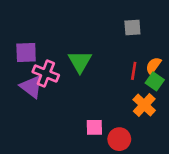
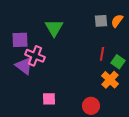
green triangle: (80, 62) -> (54, 28), moved
orange semicircle: (153, 66) -> (117, 21), moved
pink square: (94, 127) -> (49, 99), moved

